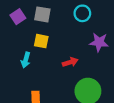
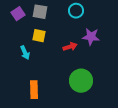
cyan arrow: (26, 60) -> (25, 53), turned -40
red arrow: (70, 62) -> (70, 47), moved

